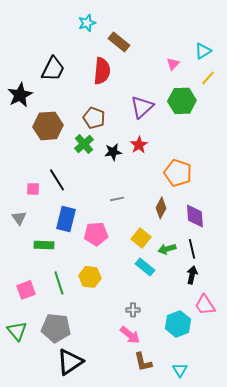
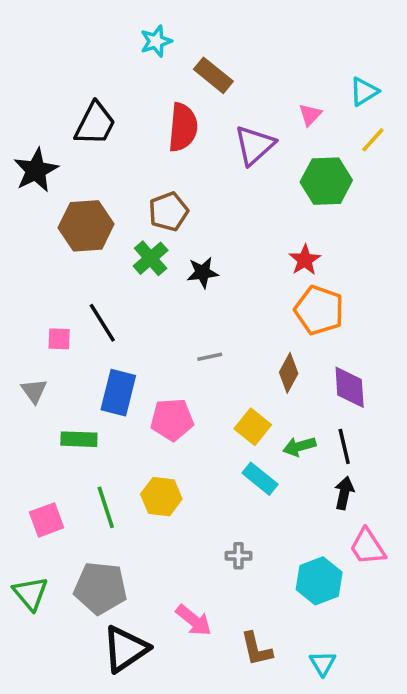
purple triangle: (142, 107) -> (255, 145), moved
brown pentagon: (94, 118) -> (169, 212), turned 30
red star: (139, 145) -> (305, 260), moved
pink arrow: (130, 335) -> (194, 620), moved

